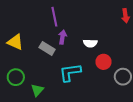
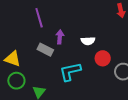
purple line: (54, 17) -> (39, 18), moved
yellow triangle: (15, 42) -> (13, 59), moved

